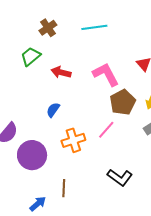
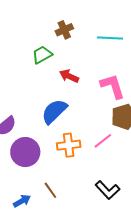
blue semicircle: (53, 110) -> (54, 111), size x1.8
brown line: (64, 188) -> (50, 190), turned -48

